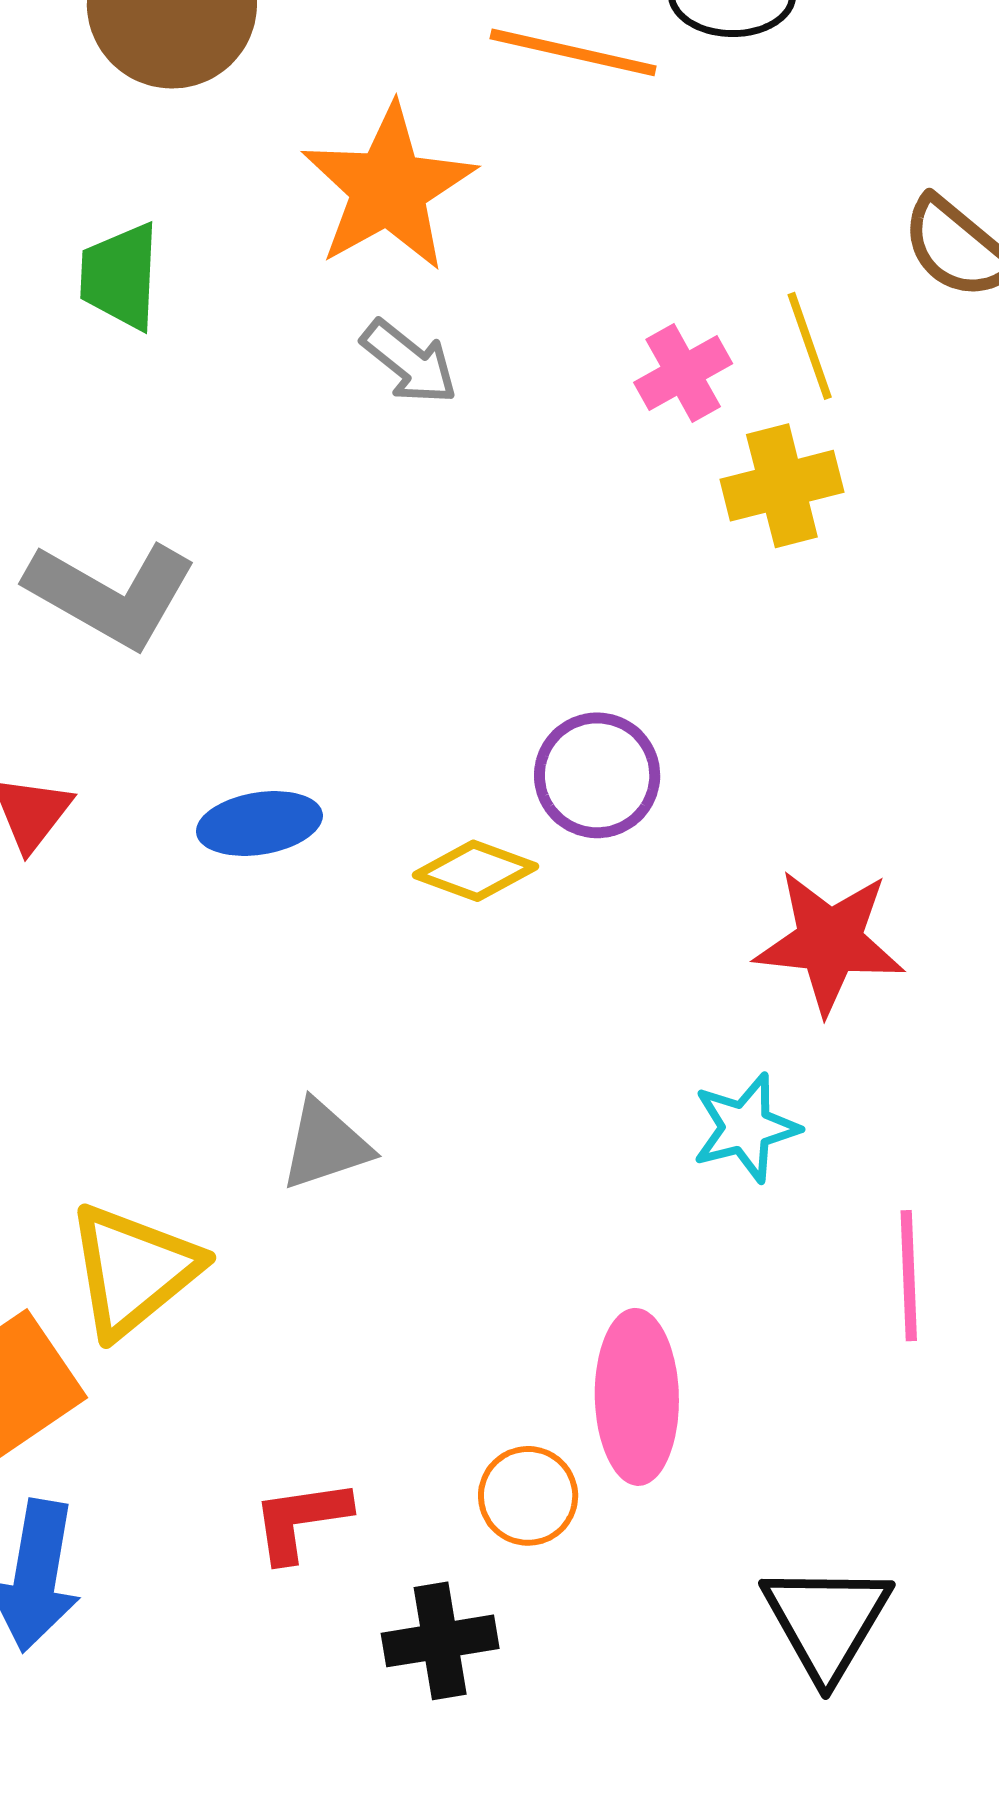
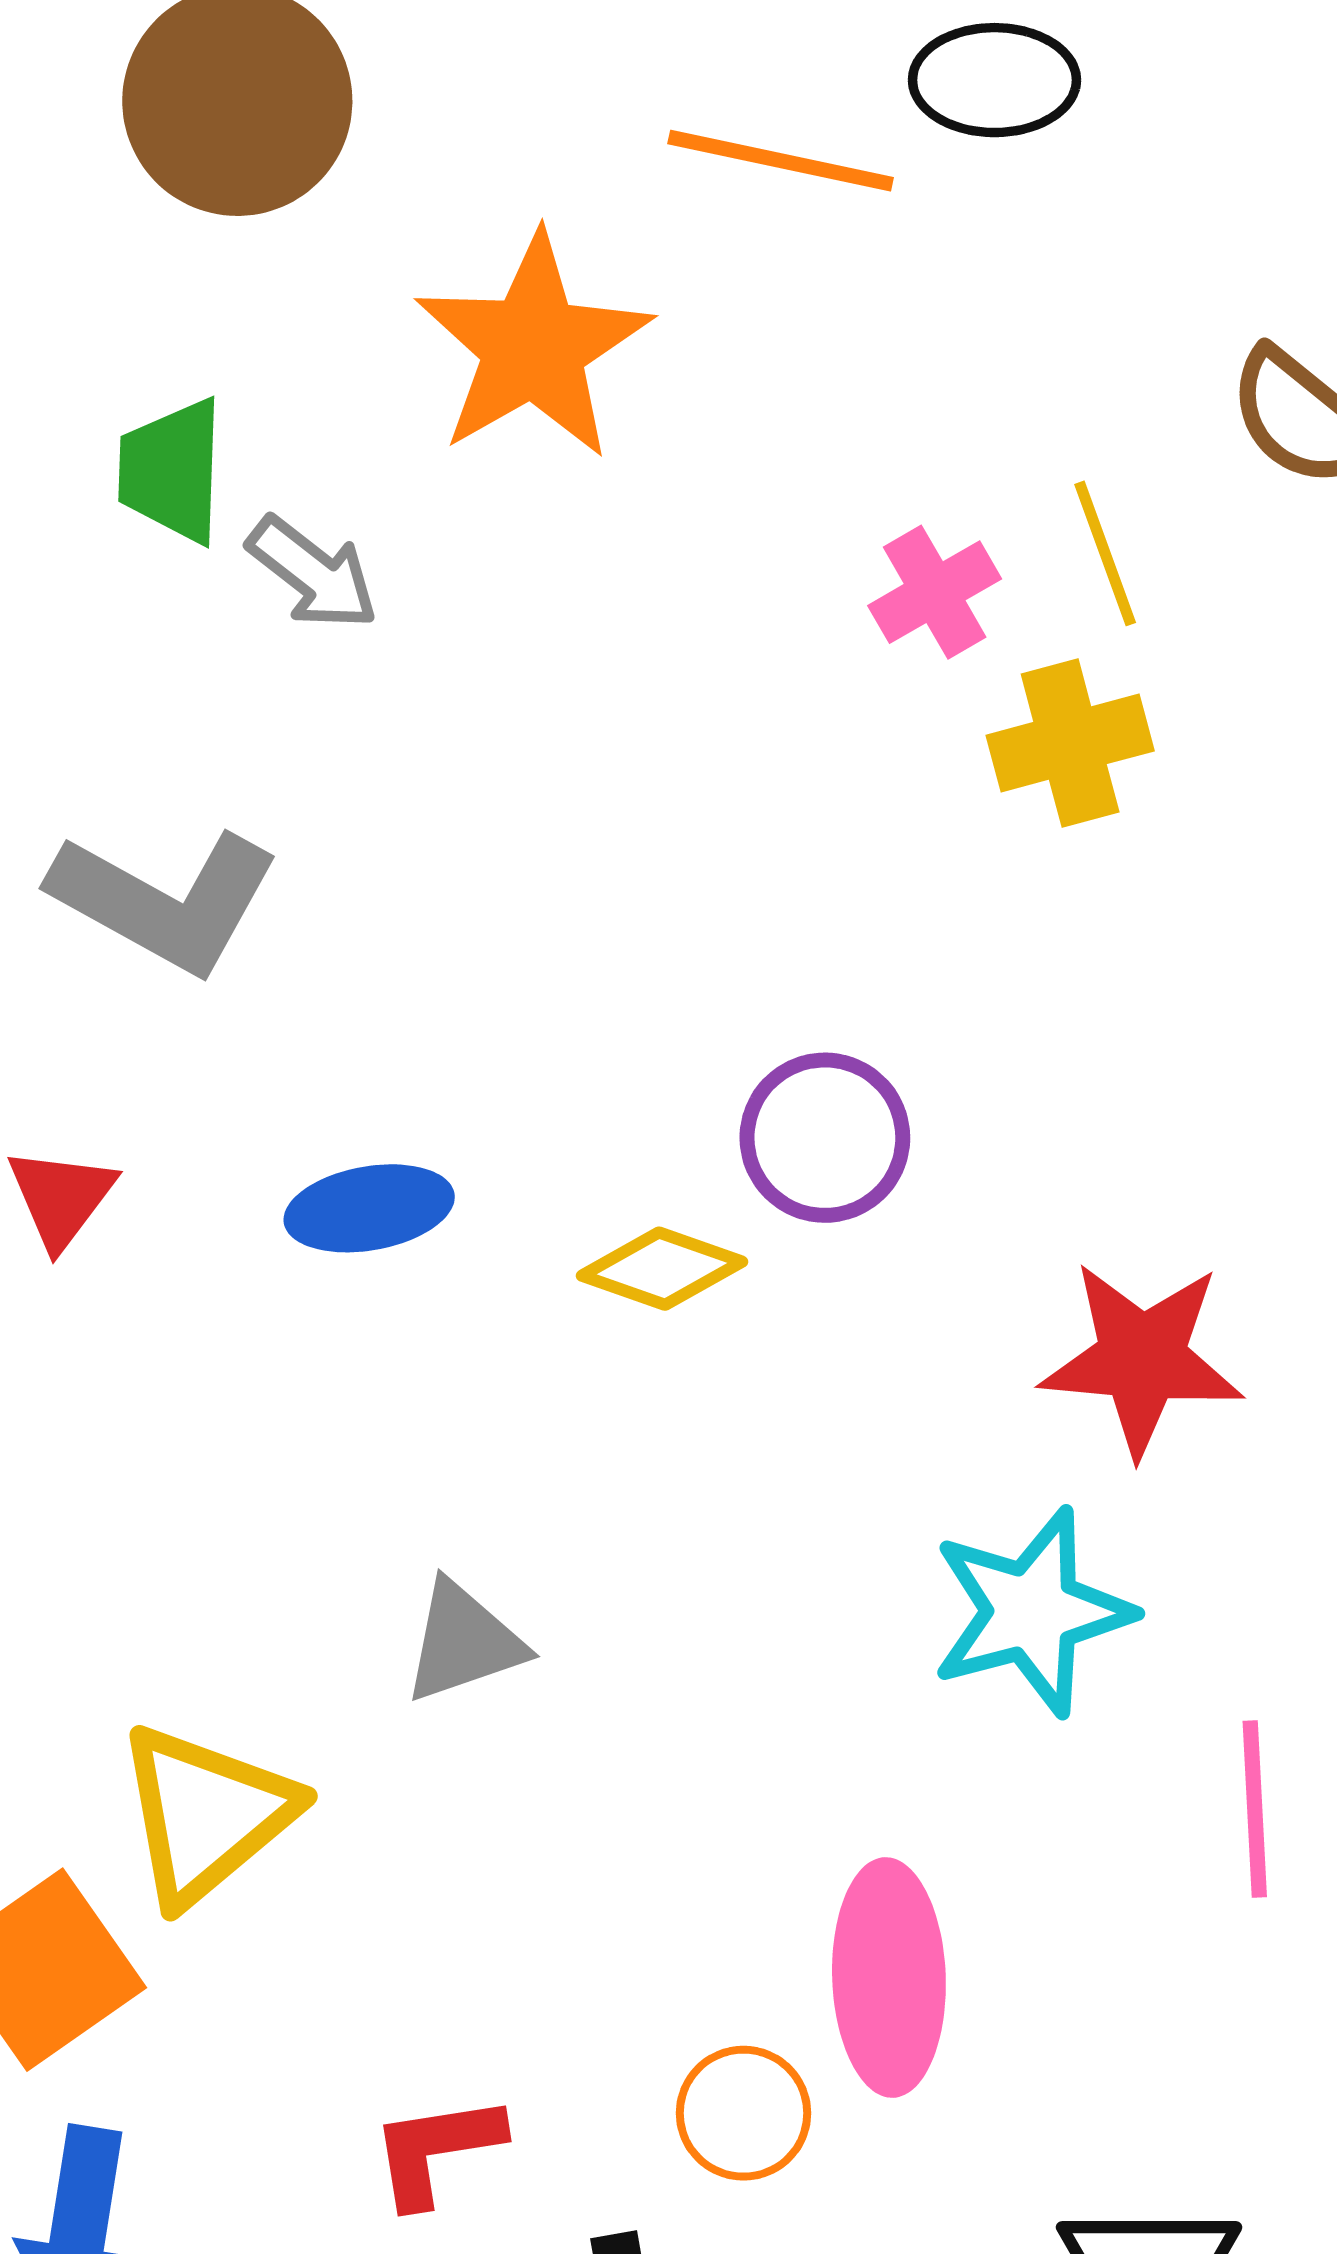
gray arrow: (409, 362) -> (313, 573), moved
cyan star: (746, 1128) -> (1032, 1612), size x1.4

